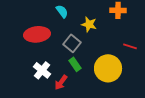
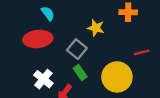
cyan semicircle: (62, 11) -> (48, 13), moved
red line: (130, 46) -> (141, 52), turned -32

